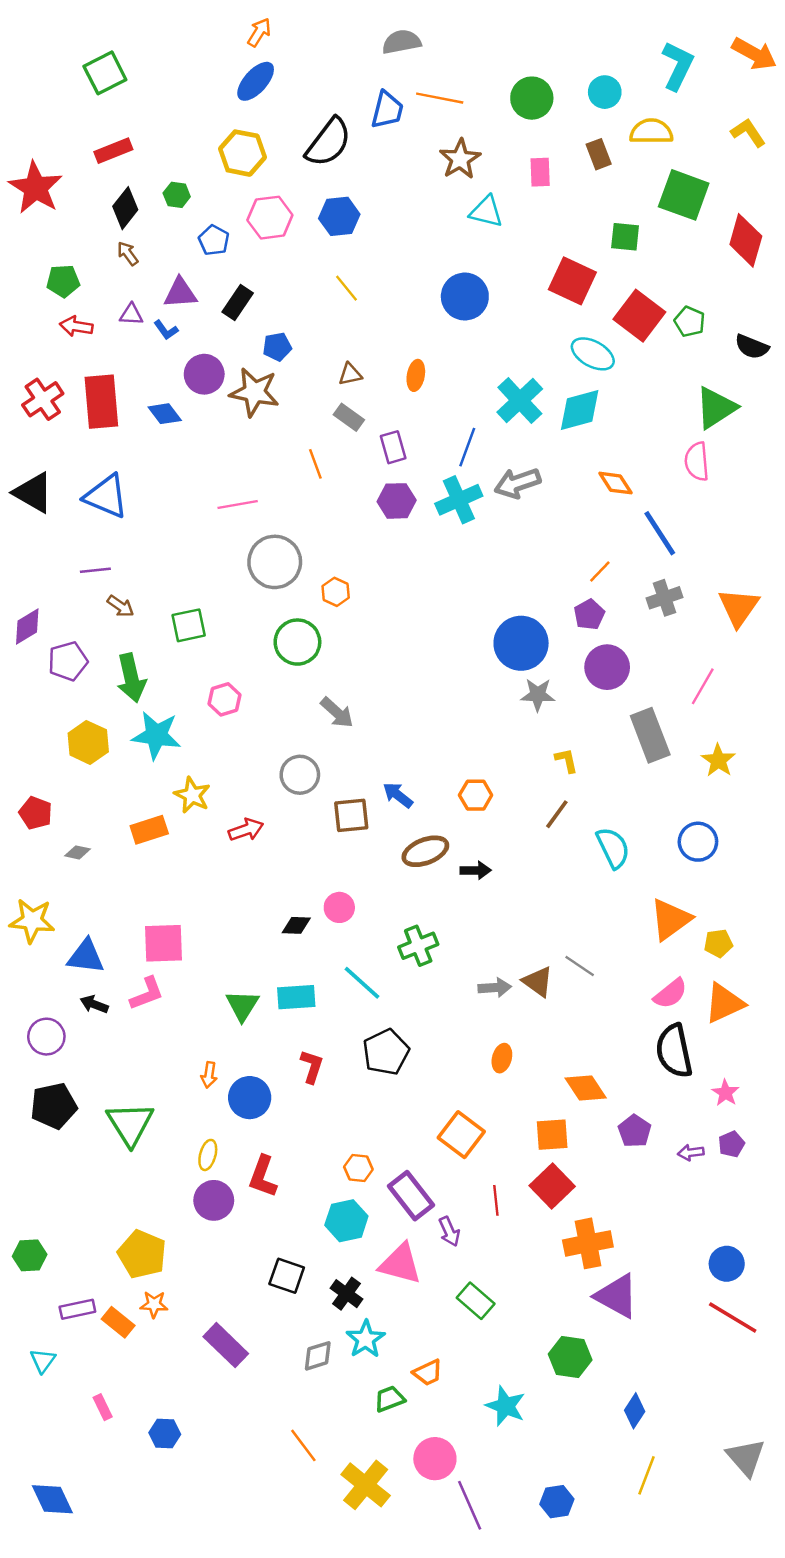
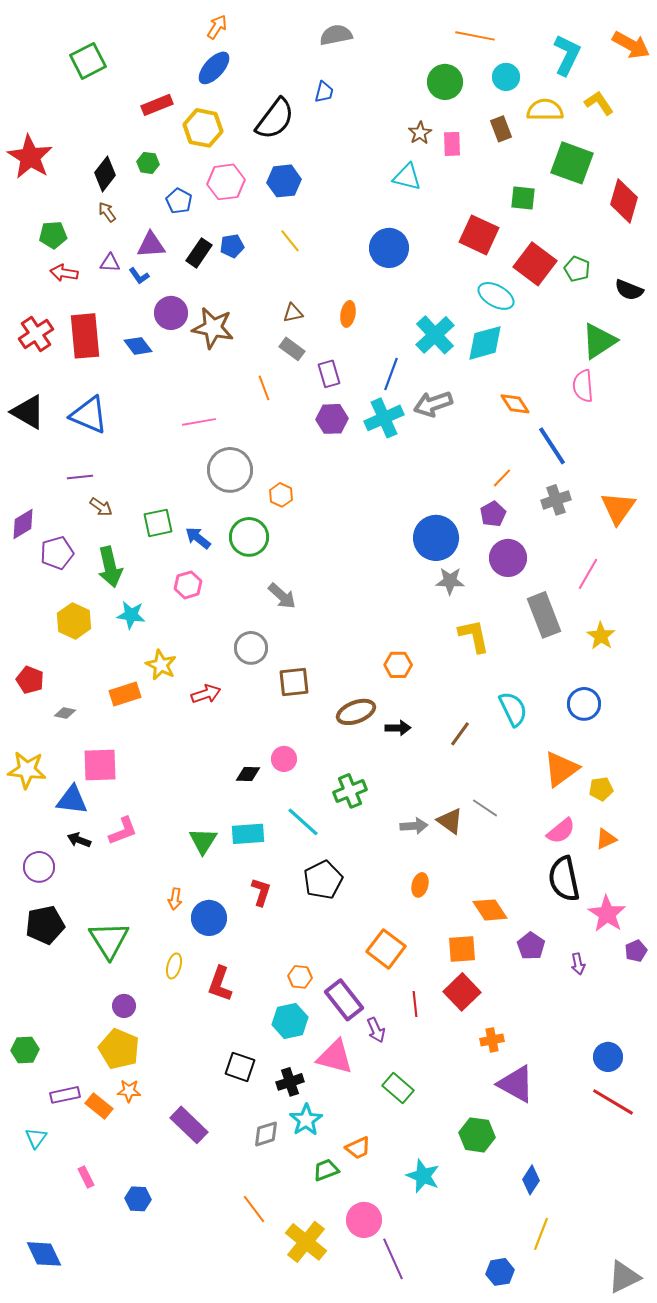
orange line: (440, 98) -> (475, 36), moved
blue trapezoid: (387, 110) -> (324, 92), size x0.7
yellow L-shape: (748, 133) -> (599, 103), moved
red rectangle: (113, 151) -> (157, 105), moved
brown star: (460, 159) -> (420, 133), moved, size x0.7
blue pentagon: (277, 347) -> (232, 246), moved
cyan star: (156, 735) -> (131, 615), size x0.7
yellow L-shape: (566, 760) -> (474, 636), size x1.6
blue arrow: (398, 795) -> (198, 538), moved
brown line: (557, 814) -> (460, 734), moved
pink square: (164, 943) -> (100, 765), moved
orange triangle: (724, 1003) -> (606, 839), size x0.6
pink star: (725, 1093) -> (607, 914), size x1.6
purple pentagon: (731, 1144) -> (636, 951), moved
purple arrow: (691, 1153) -> (578, 964), turned -95
purple circle: (214, 1200) -> (124, 1006), moved, size x0.7
orange cross: (588, 1243) -> (492, 1040), size x0.6
black cross: (346, 1294) -> (290, 1082), turned 36
gray triangle: (746, 1457) -> (624, 1277), moved, turned 45
blue hexagon: (557, 1502) -> (500, 1272), moved

